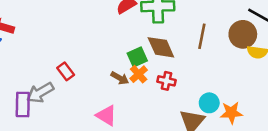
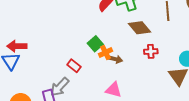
green square: (137, 57) -> (95, 44), moved
orange cross: (139, 74) -> (106, 52), moved, turned 32

